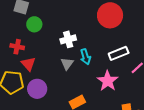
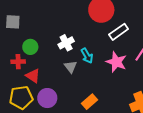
green circle: (34, 24) -> (30, 47), moved
white rectangle: (119, 53) -> (119, 32), moved
pink star: (108, 81) -> (116, 62), moved

